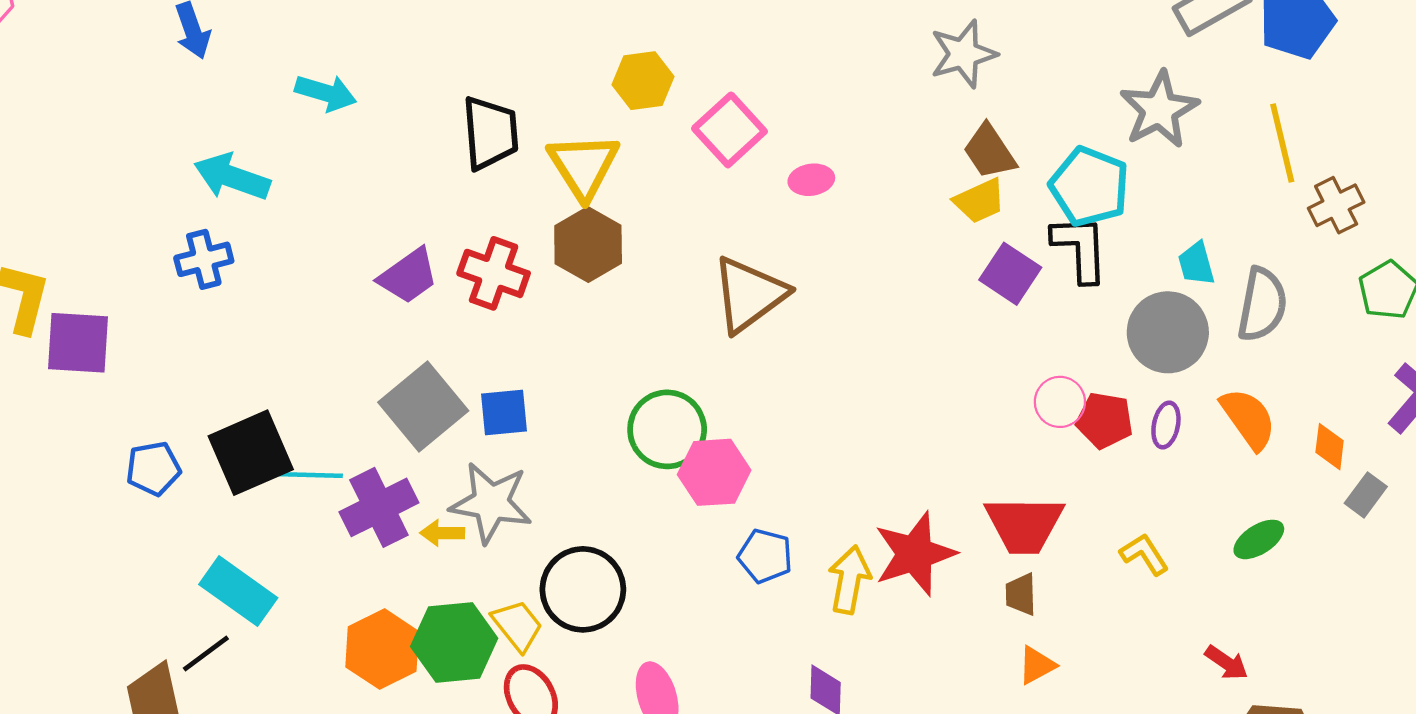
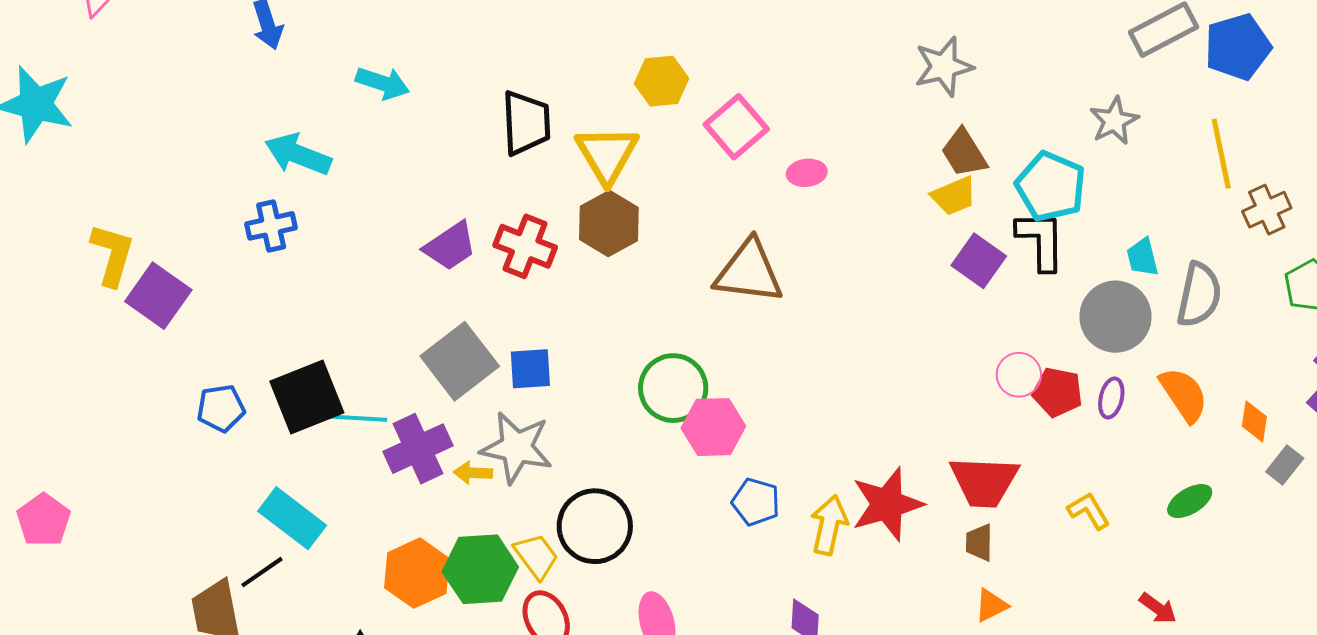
gray star: (1159, 110) -> (1114, 121), size x0.7
brown triangle: (749, 294) -> (749, 272), turned 42
purple square: (78, 343) -> (158, 296), turned 30

